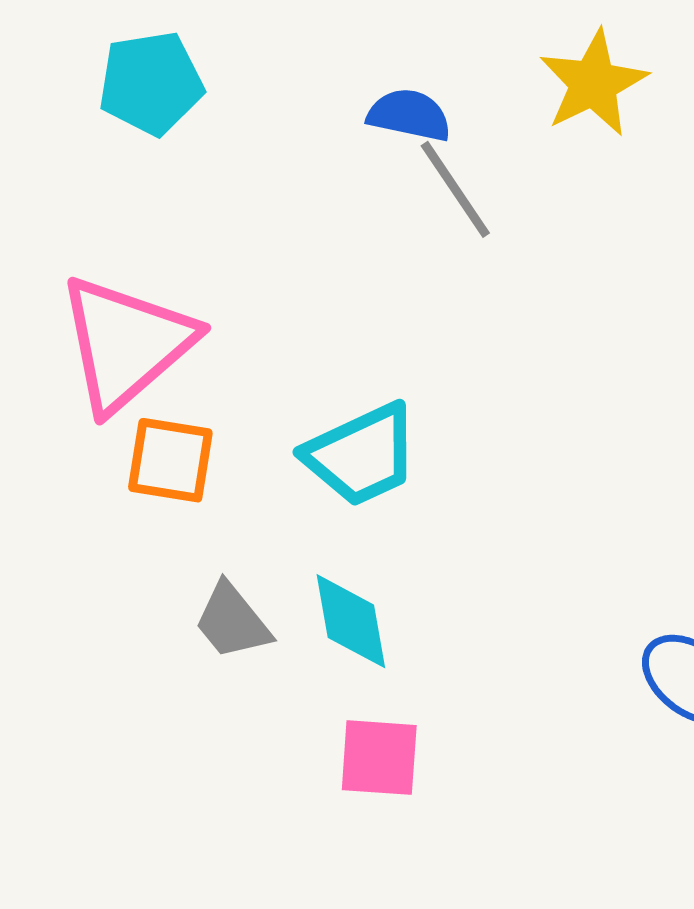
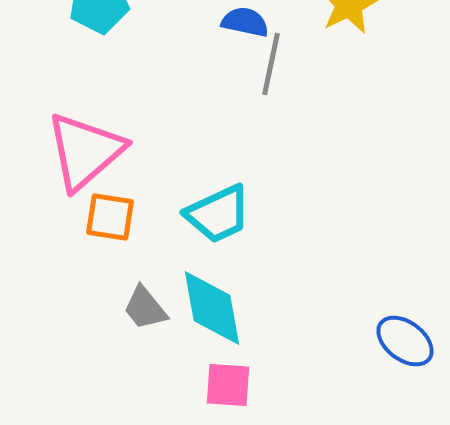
gray line: (455, 189) -> (271, 64), turned 46
cyan diamond: (351, 621) -> (212, 308), size x1.4

